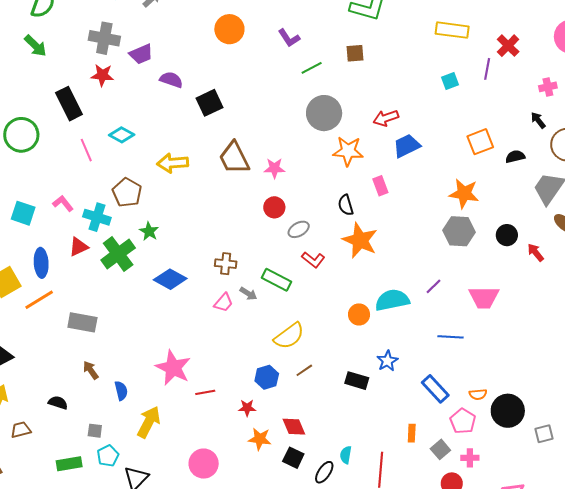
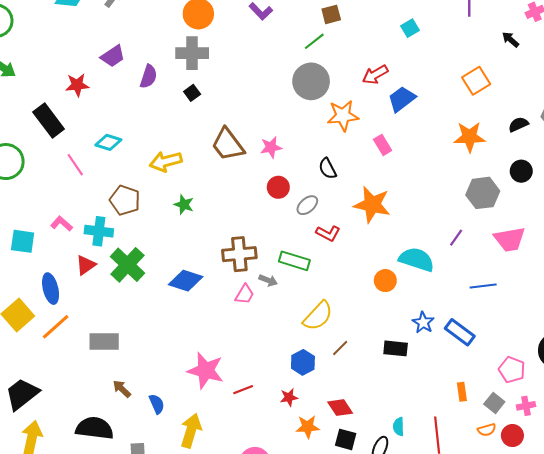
gray cross: (104, 38) -> (192, 53), moved
green line: (312, 68) -> (314, 41), moved
purple semicircle: (171, 80) -> (149, 76), turned 100
cyan square: (450, 81) -> (410, 28), moved
black square: (209, 103) -> (192, 93), size x0.6
black arrow: (538, 120) -> (511, 39), moved
black semicircle: (515, 157) -> (518, 124), moved
black semicircle: (346, 205) -> (328, 168), moved
green star: (149, 231) -> (184, 204), moved
gray hexagon: (459, 231) -> (483, 193), moved
brown cross: (226, 264) -> (239, 254), size x1.5
cyan semicircle: (392, 300) -> (417, 259), turned 40
blue rectangle: (435, 389) -> (460, 332), moved
orange semicircle: (478, 394) -> (487, 430), moved
black semicircle: (58, 403) -> (95, 428), size x1.8

